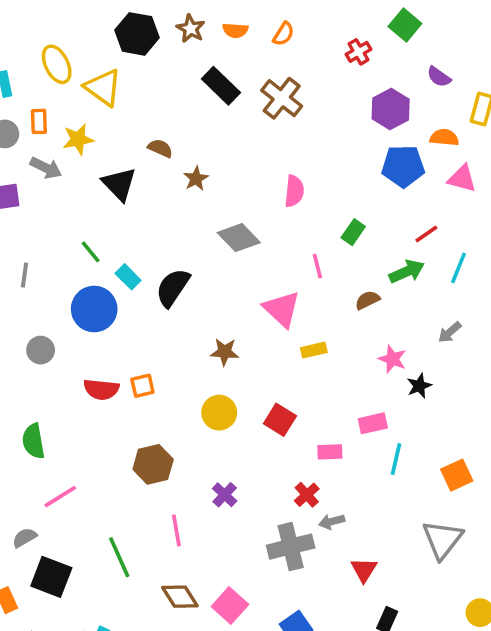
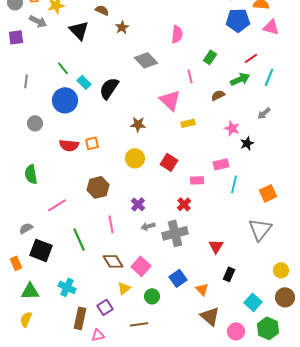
pink line: (60, 497) -> (57, 205), moved
gray arrow: (332, 522) -> (148, 226), moved

